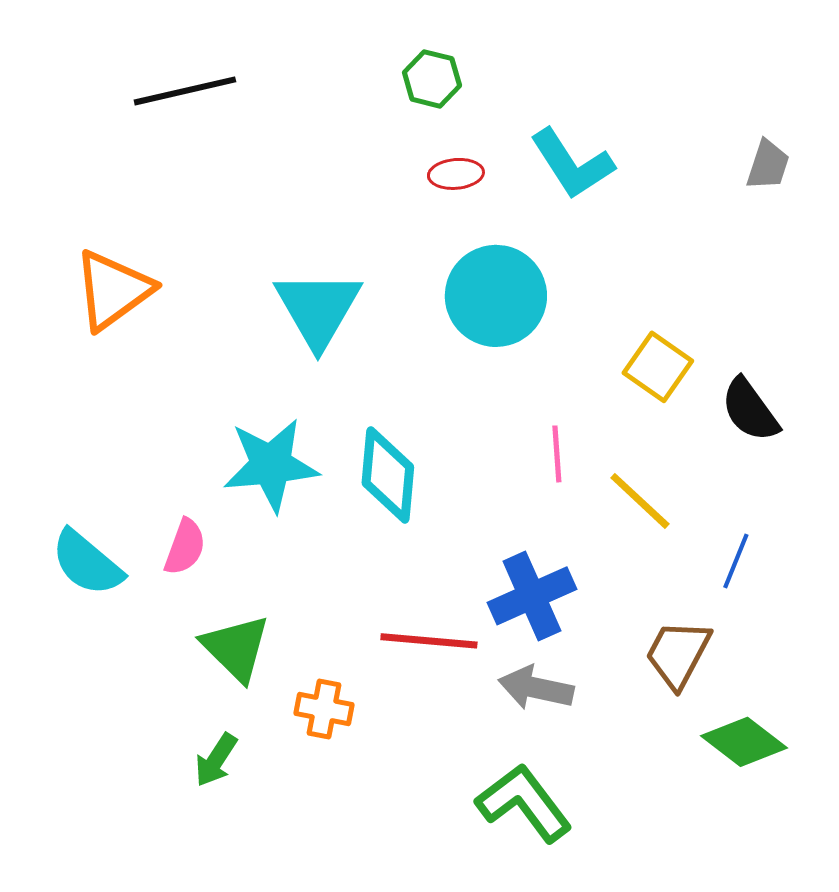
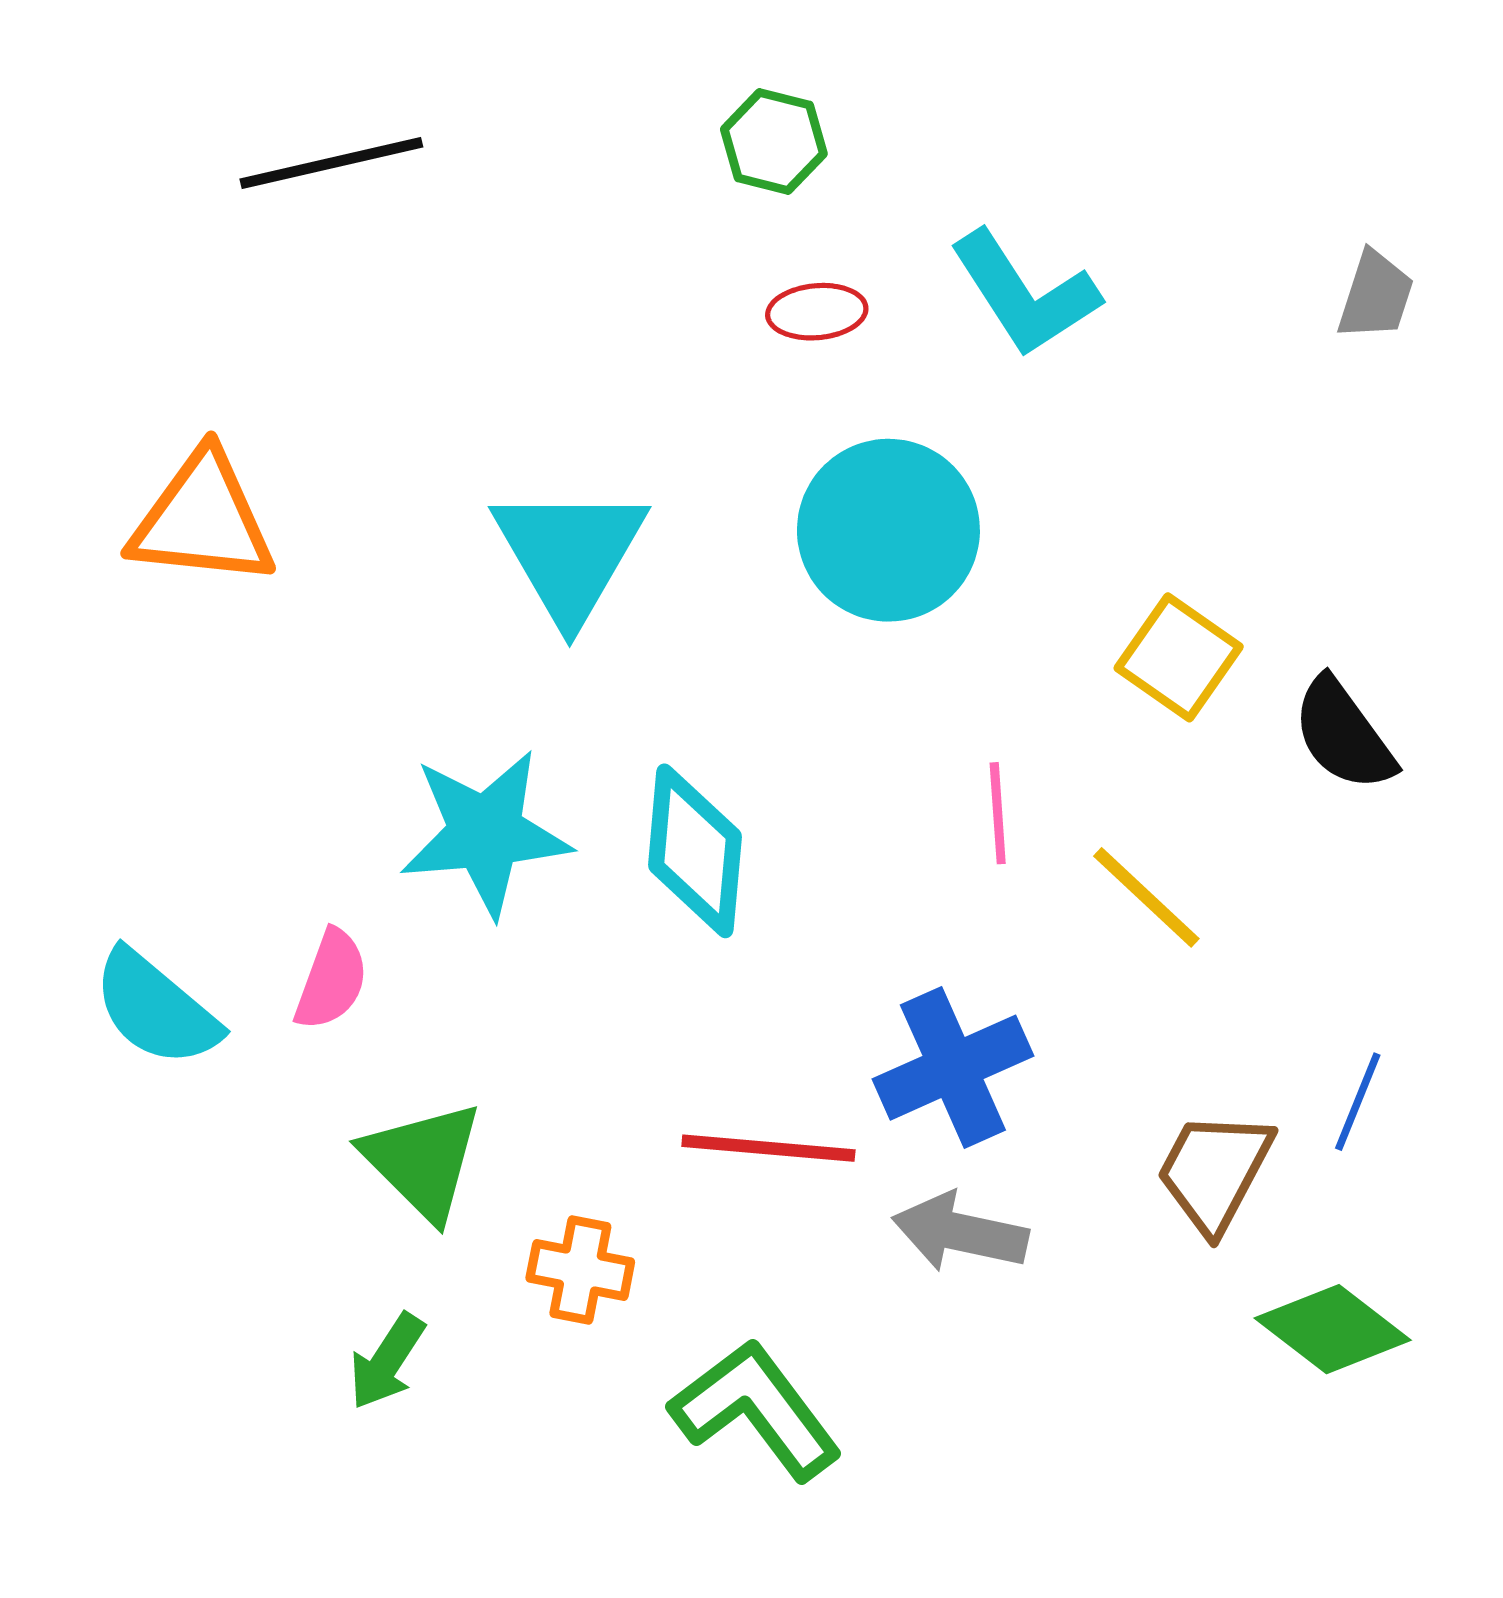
orange triangle: (113, 290) -> (202, 519), turned 42
blue line: (736, 561) -> (1358, 1102), moved
green L-shape: (524, 803) -> (756, 1410), moved

